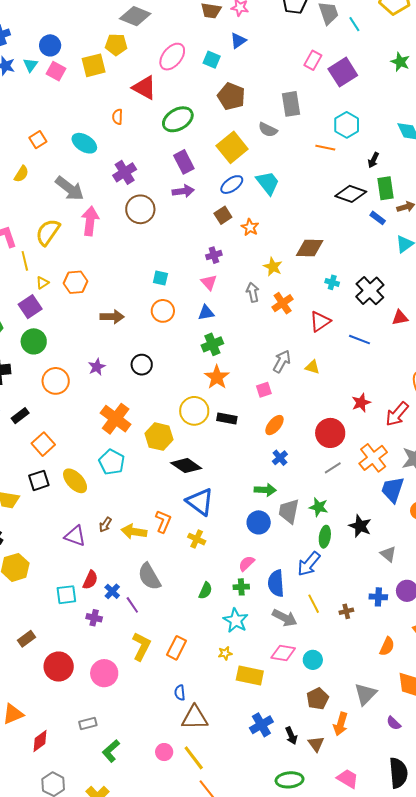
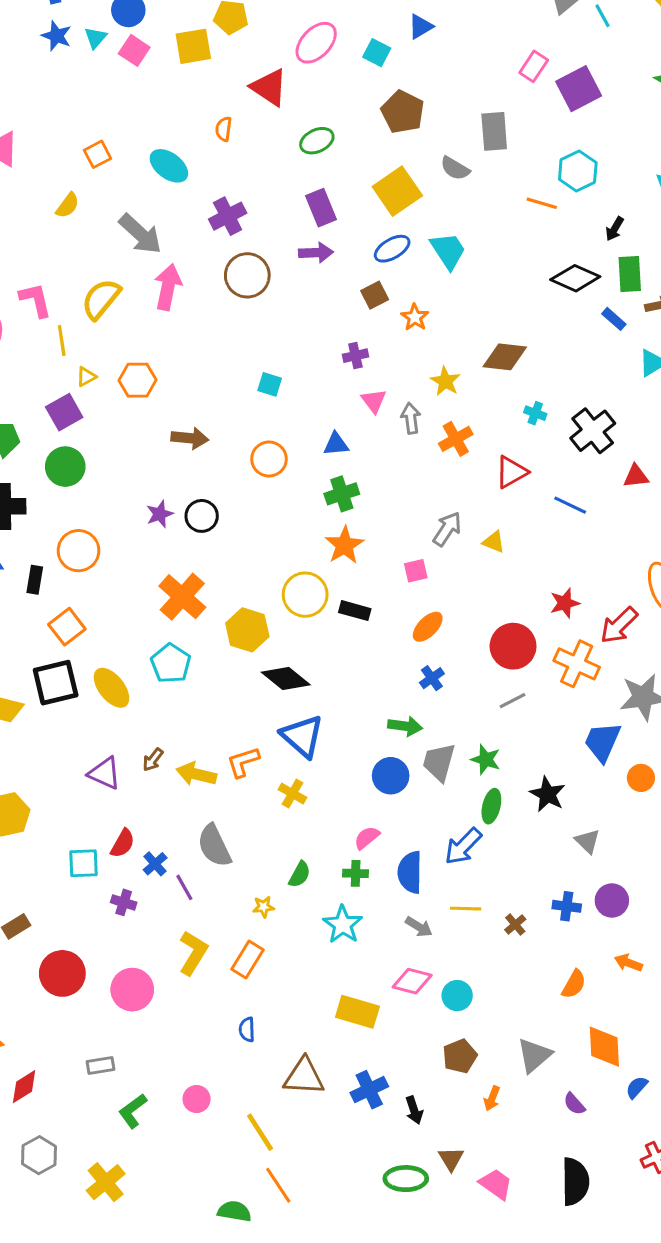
green ellipse: (178, 119) -> (317, 141), size x0.7
pink triangle: (209, 282) -> (374, 401), moved
orange circle: (163, 311) -> (269, 459), moved
black circle: (142, 365) -> (202, 516), moved
orange circle: (56, 381) -> (79, 551), moved
black rectangle: (20, 416) -> (35, 580), turned -48
orange cross: (373, 458) -> (577, 664), moved, turned -32
black square: (39, 480) -> (56, 683), size x1.4
orange L-shape: (163, 521) -> (243, 762), turned -135
yellow line: (314, 604) -> (466, 909), turned -66
brown cross: (346, 611) -> (515, 925), turned -32
gray arrow: (285, 618) -> (419, 927), size x0.7
yellow star: (225, 653) -> (264, 907), moved
brown triangle: (195, 718) -> (304, 1077), moved
orange arrow: (341, 724) -> (492, 1098), size x0.7
brown triangle: (316, 744) -> (451, 1159), moved
pink circle: (164, 752) -> (197, 1099), moved

